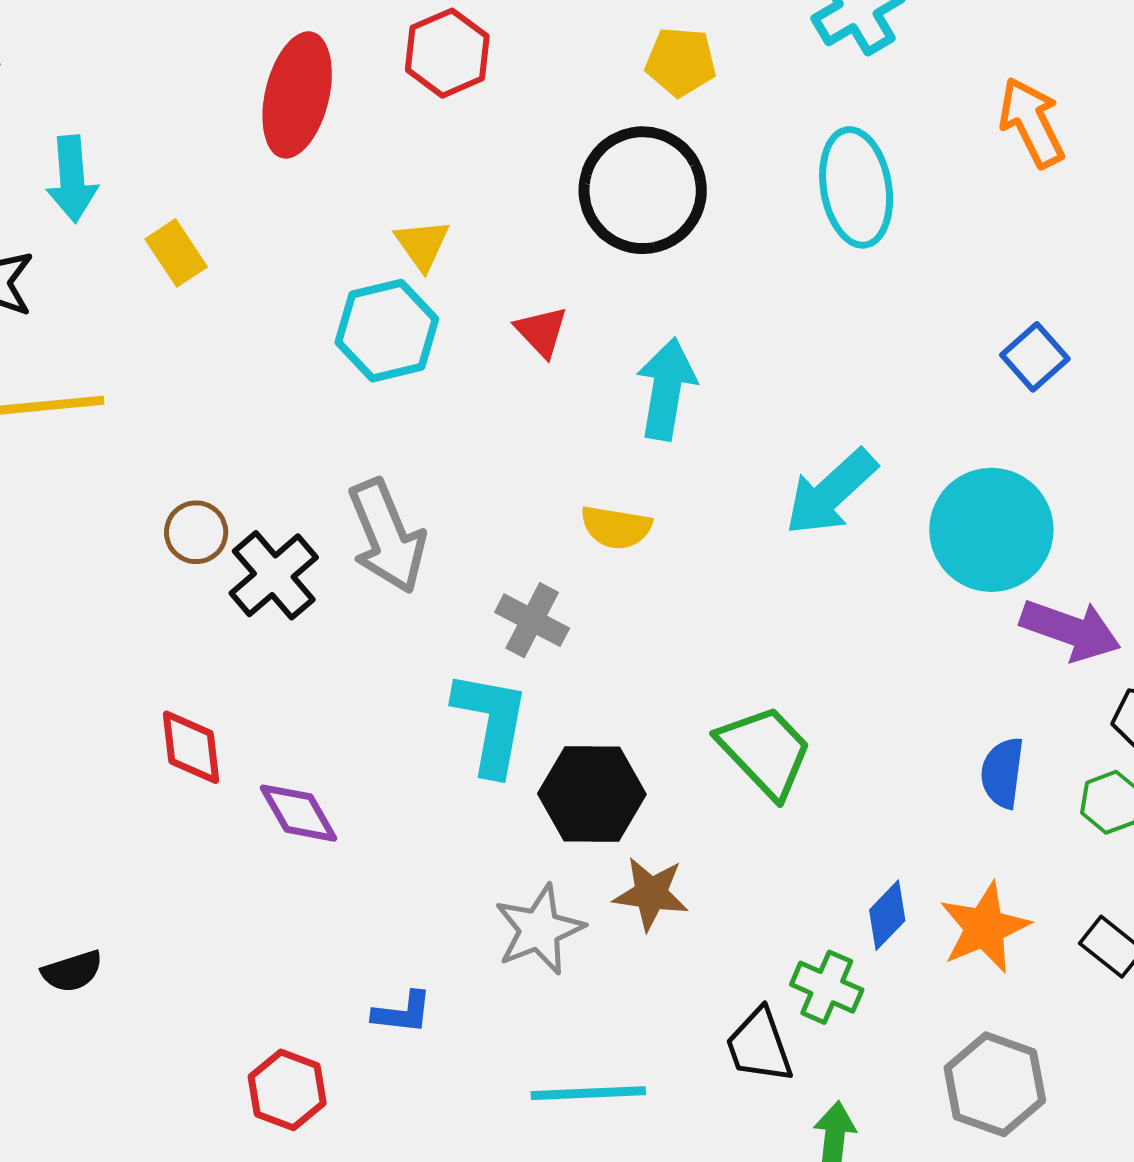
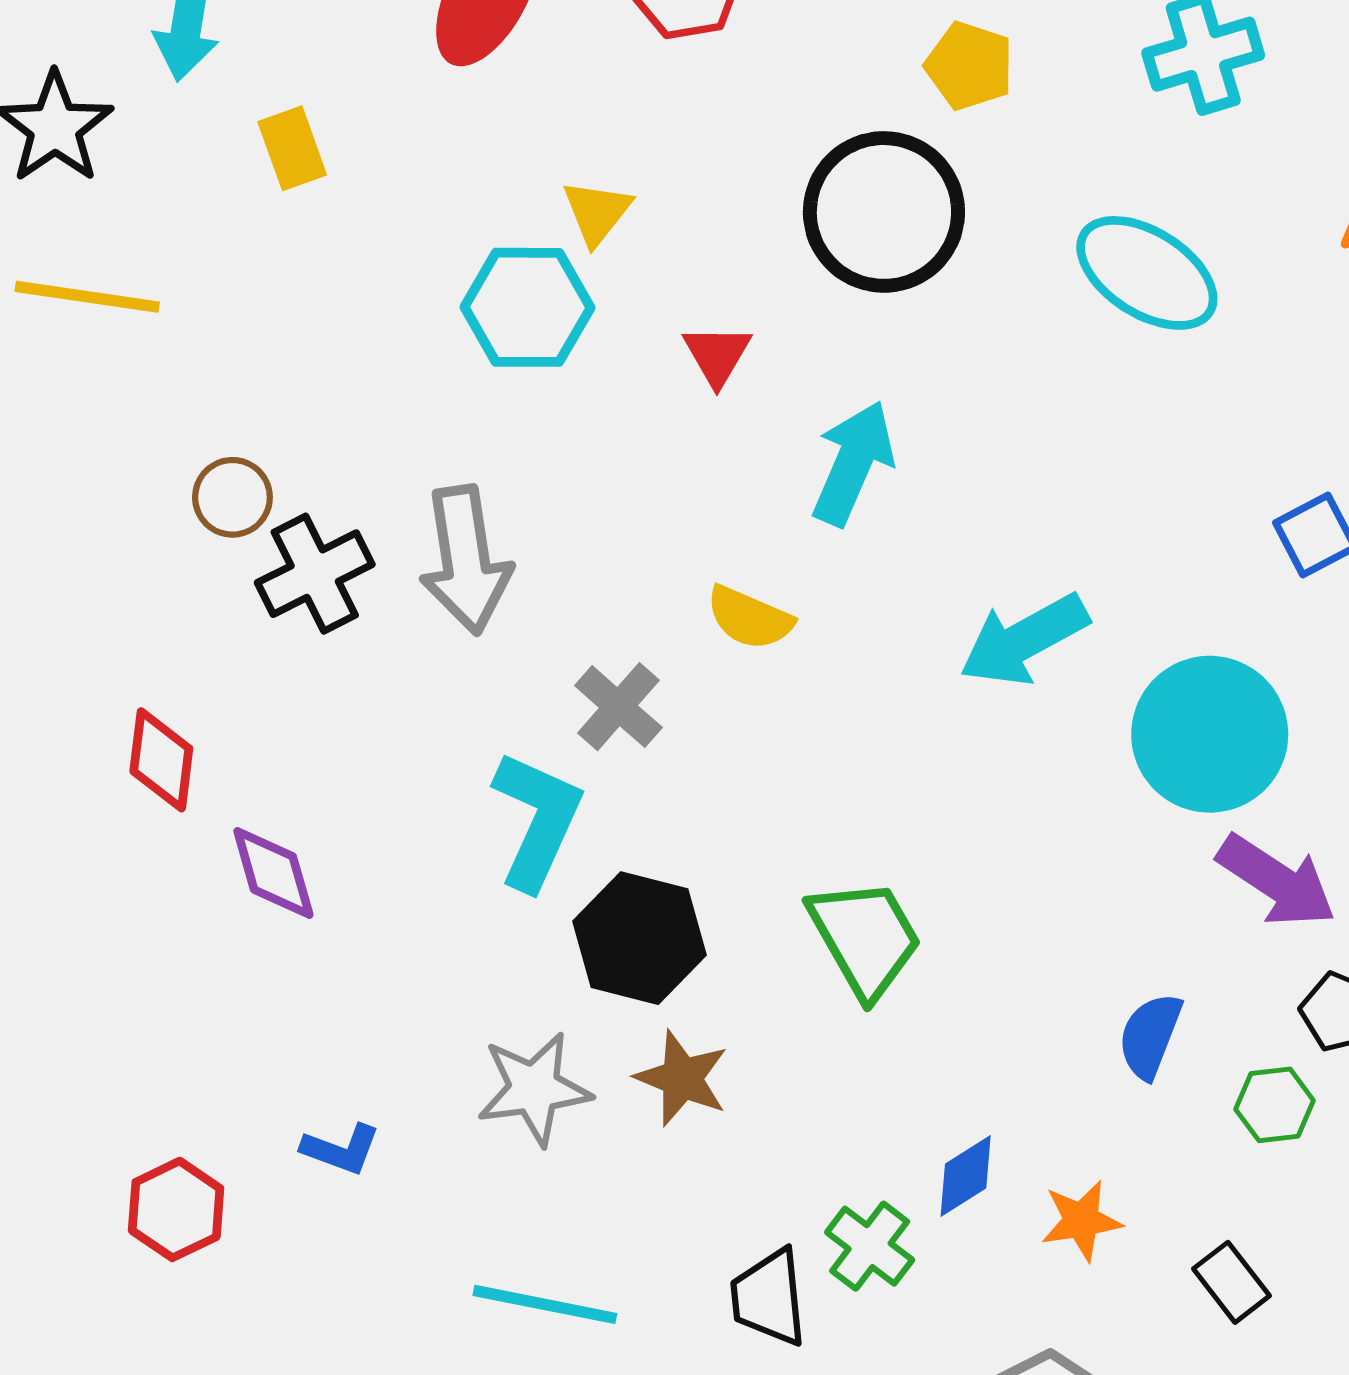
cyan ellipse: (856, 187) -> (1147, 273), turned -62
orange star: (985, 928) -> (1081, 1221), size x0.7

